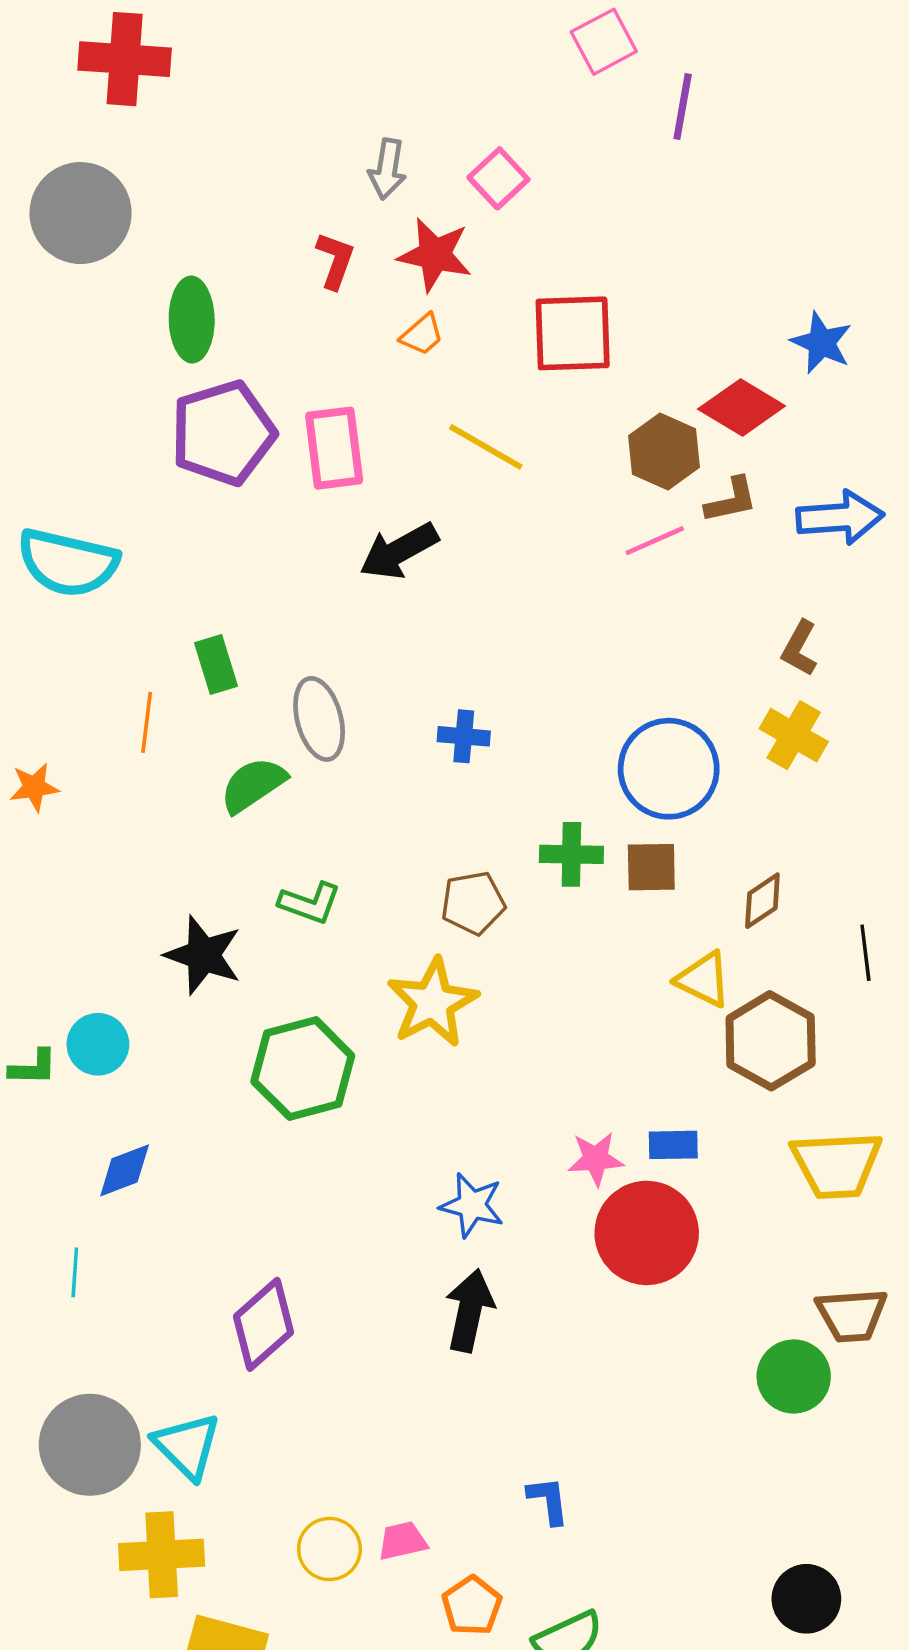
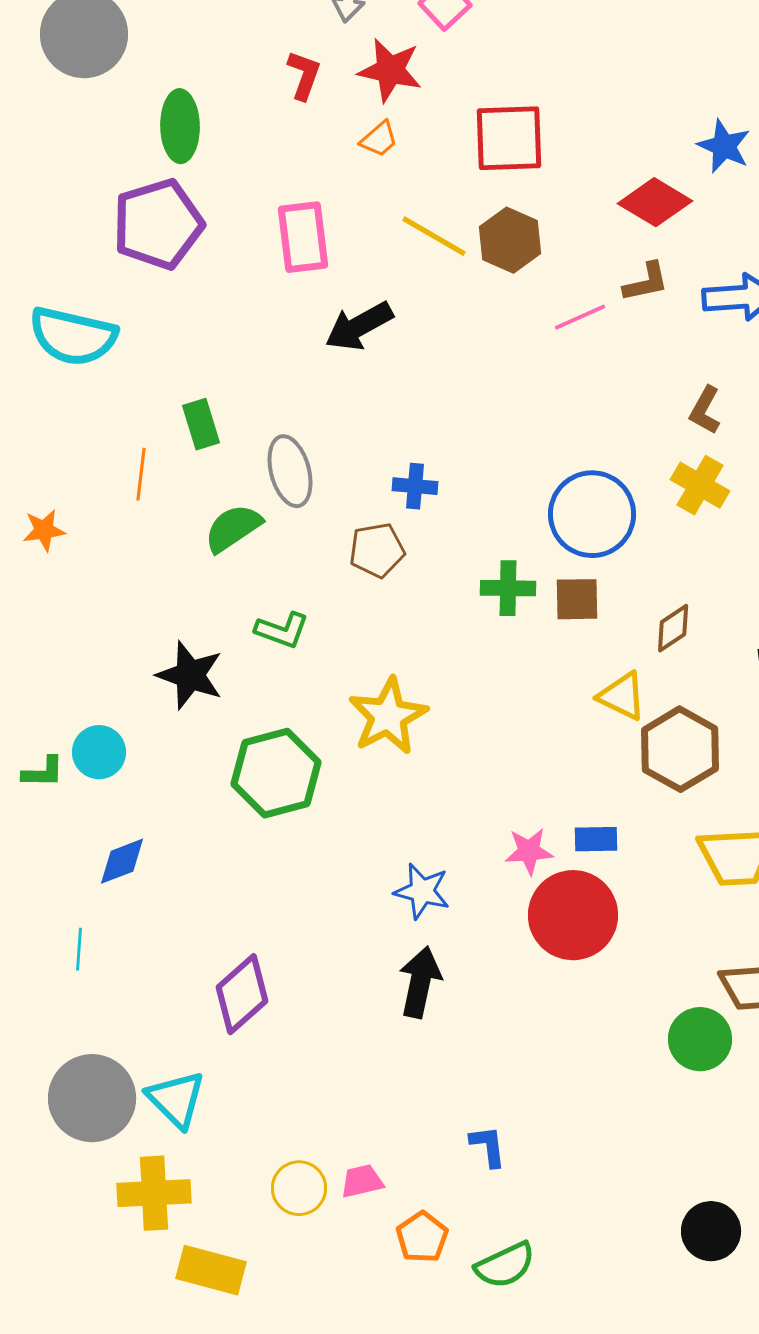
purple pentagon: (223, 433) -> (158, 224), moved
brown hexagon: (664, 452) -> (510, 240), moved
brown pentagon: (473, 903) -> (377, 550), moved

